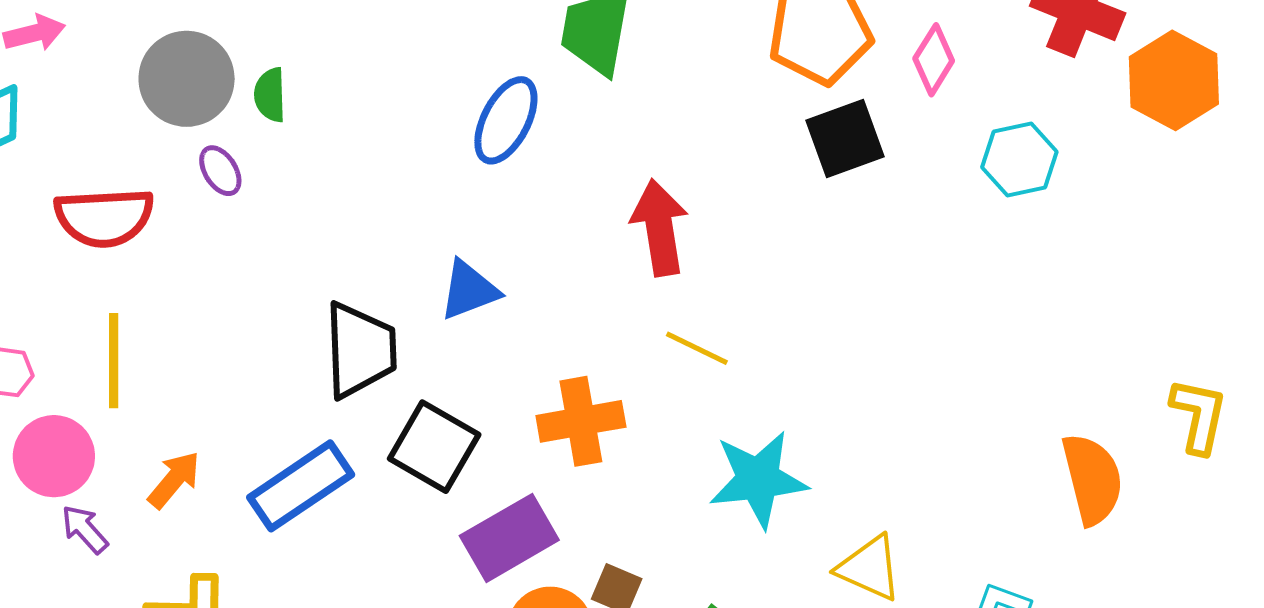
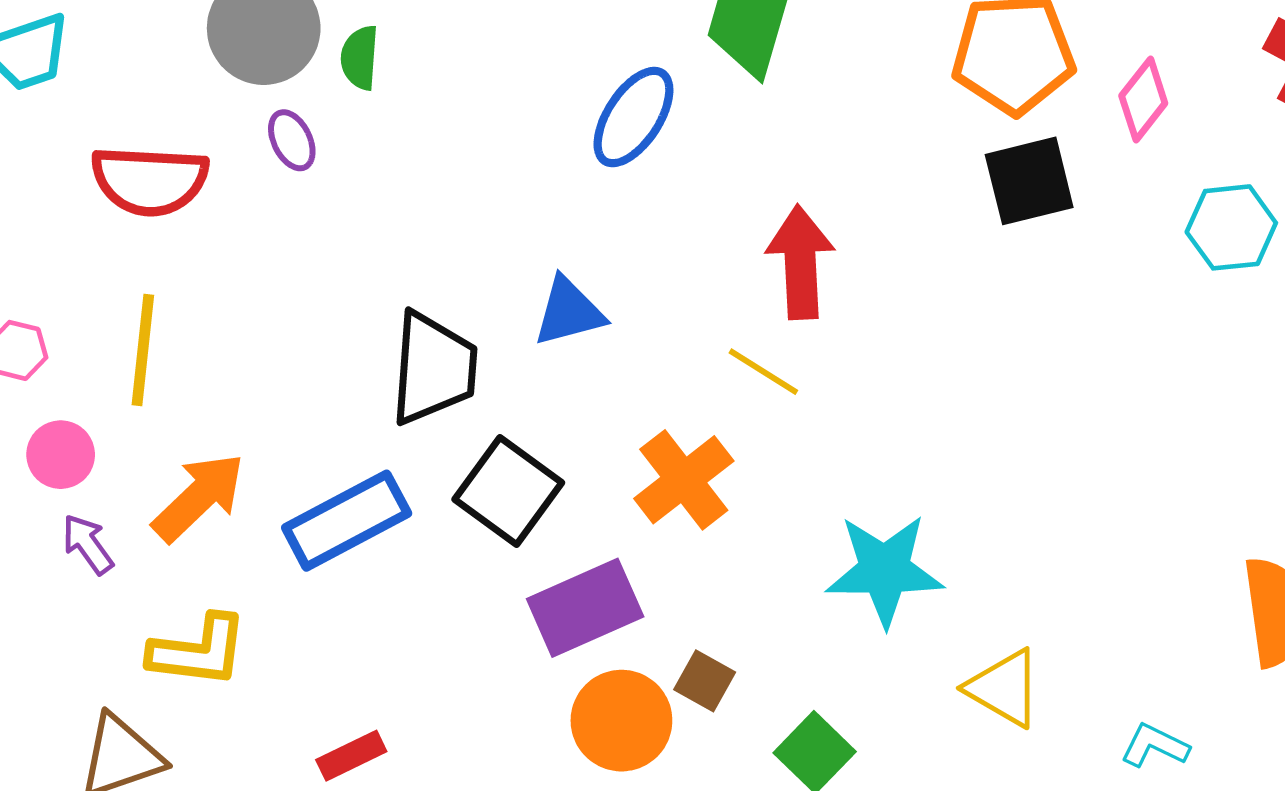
yellow line: (697, 348) -> (763, 372), moved
orange cross: (581, 421) -> (684, 480), turned -34
pink circle: (54, 456) -> (61, 455), size x0.7
orange arrow: (174, 480) -> (199, 497), size x1.4

